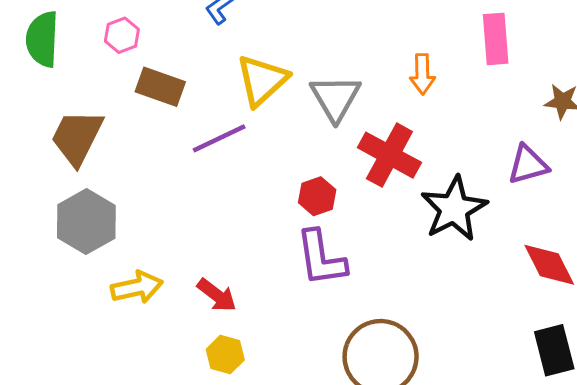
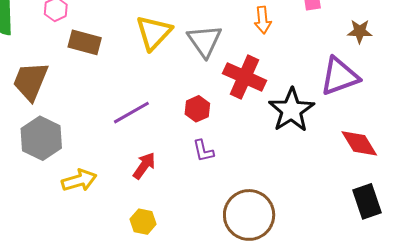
purple line: (219, 138) -> (131, 113), moved
purple triangle: (528, 165) -> (340, 76), size x1.4
purple L-shape: (321, 258) -> (203, 151), size x0.6
red arrow: (217, 295) -> (144, 166), moved, turned -88

